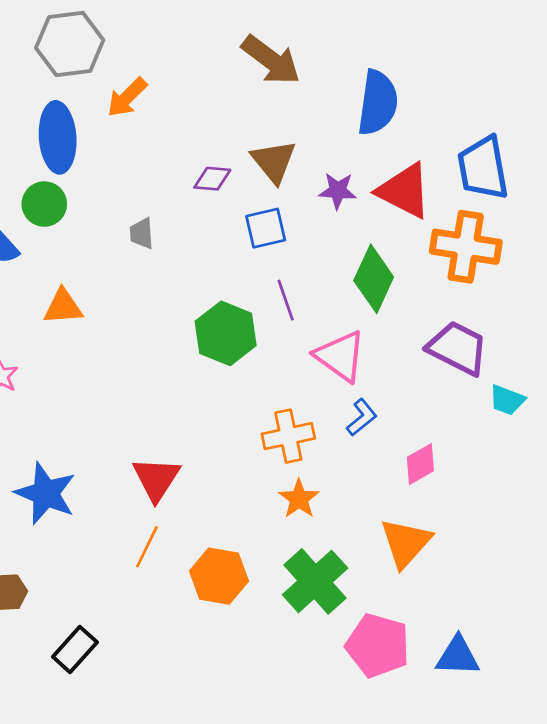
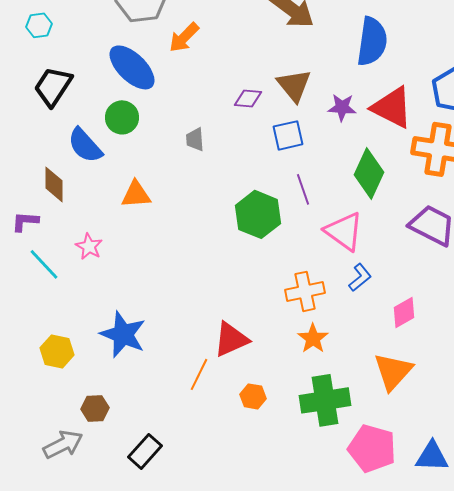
blue ellipse: (58, 137) -> (132, 67), turned -42
red triangle: (156, 479) -> (231, 339), moved, turned 33
orange hexagon: (219, 576) -> (253, 396), size x0.6
green cross: (315, 581) -> (325, 400), turned 33

